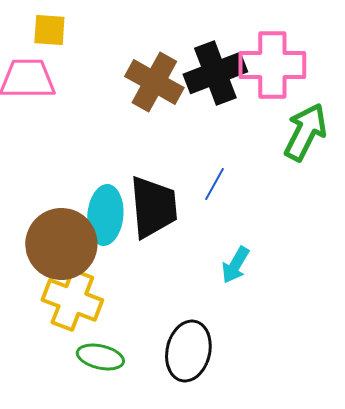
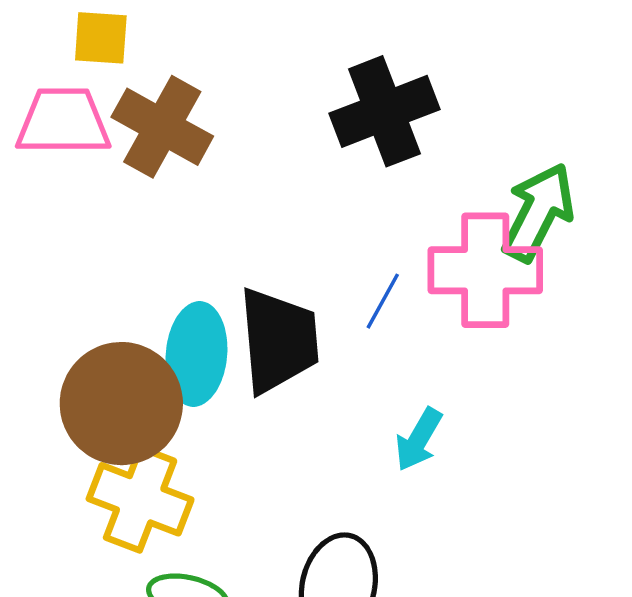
pink cross: (272, 65) -> (485, 270), moved
brown cross: (154, 82) -> (162, 127), moved

